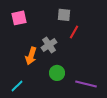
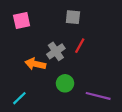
red line: (74, 32) -> (80, 46), moved
orange arrow: (31, 56) -> (35, 64), turned 84

